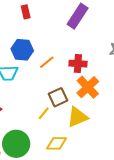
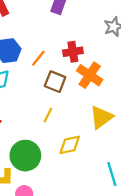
brown square: (58, 97) -> (55, 82), moved, turned -30
yellow triangle: (77, 117) -> (101, 117), moved

